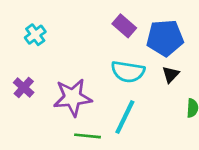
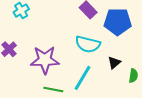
black triangle: (171, 74) -> (114, 63), moved

